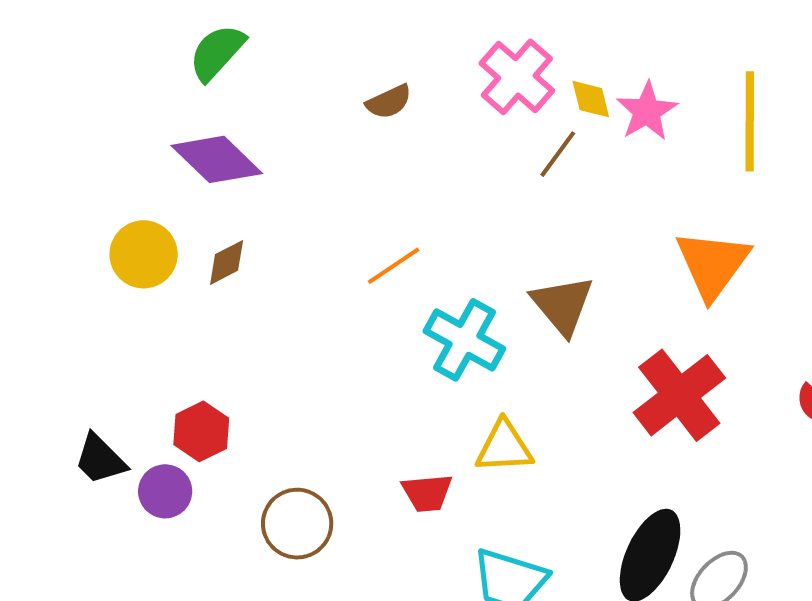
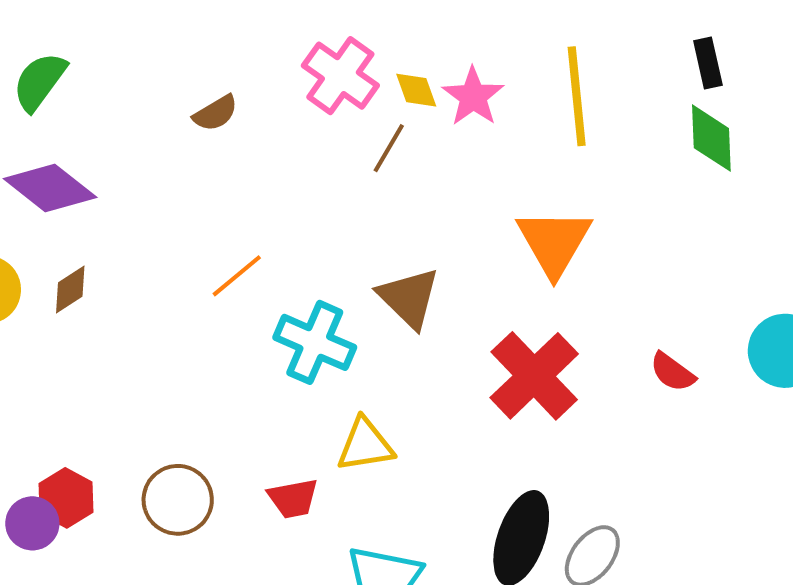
red hexagon: (201, 431) -> (66, 498), moved
brown circle: (297, 524) -> (178, 500), moved

